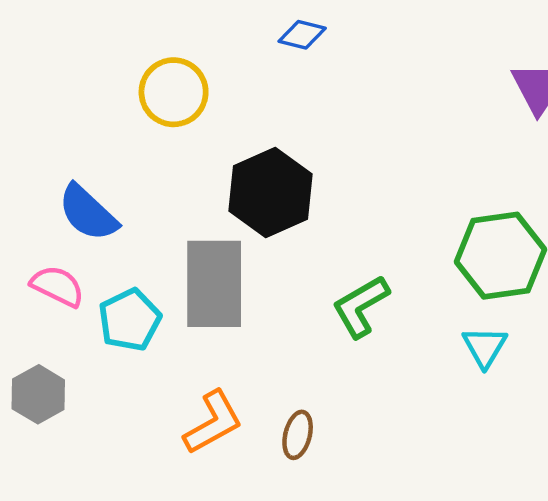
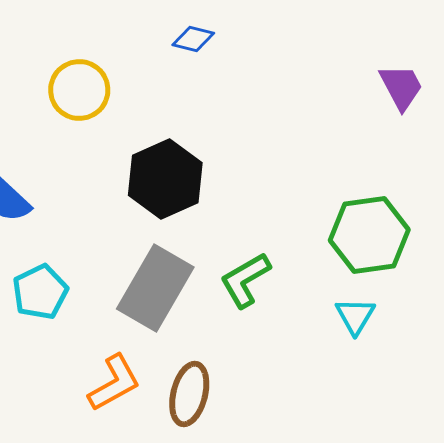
gray rectangle: (214, 284) -> (155, 288), moved, turned 30
brown ellipse: (298, 435) -> (189, 394), size x1.5

